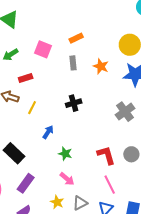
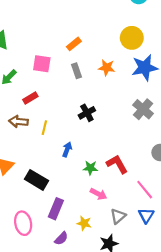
red L-shape: (106, 155) -> (117, 164), moved
yellow star: (57, 202) -> (84, 223), moved

